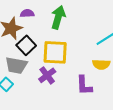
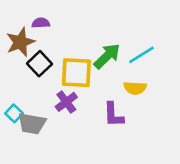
green arrow: (58, 17) -> (107, 56), moved, turned 30
gray trapezoid: (16, 65) -> (32, 124), moved

